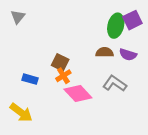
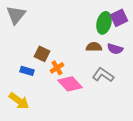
gray triangle: (18, 17) -> (16, 15), size x1.5
brown square: (60, 62) -> (42, 54), moved

